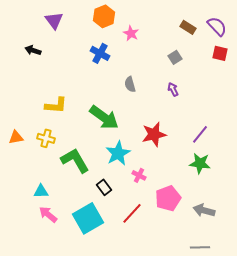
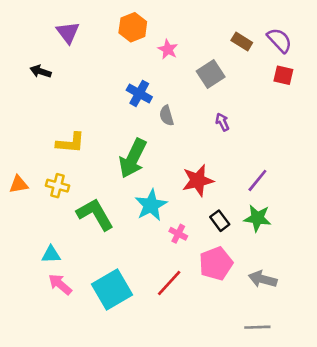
blue cross: (100, 53) -> (139, 93), moved
gray square: (175, 57) -> (211, 74), moved, size x1.5
green arrow: (104, 117) -> (133, 158), turned 80
black rectangle: (104, 187) -> (220, 221), moved

